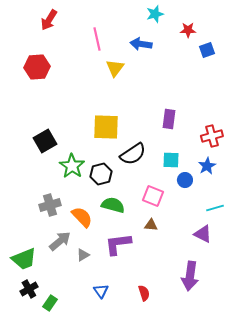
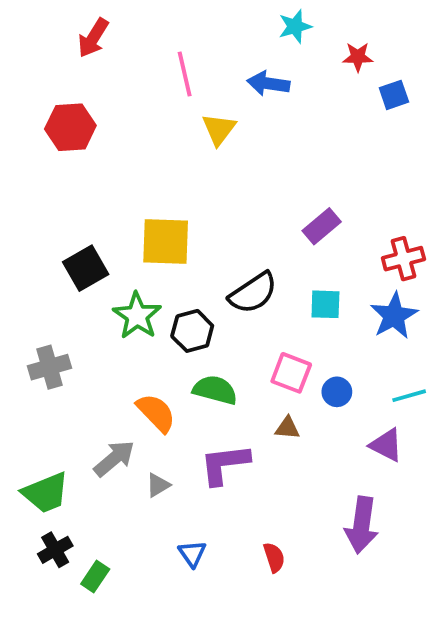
purple rectangle: (169, 119) -> (322, 226), turned 42
yellow square: (106, 127) -> (166, 241), moved
blue star: (207, 166) -> (394, 316), size x1.4
blue circle: (185, 180) -> (337, 392), moved
gray cross: (50, 205) -> (49, 367), moved

